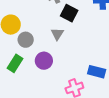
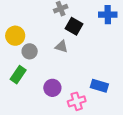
gray triangle: (57, 34) -> (61, 47), turned -48
purple circle: (44, 61) -> (52, 88), moved

